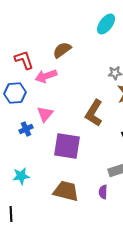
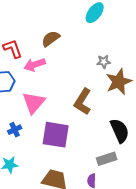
pink triangle: (45, 114) -> (34, 103), size x1.4
blue cross: (26, 129) -> (15, 130), moved

